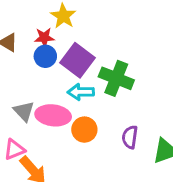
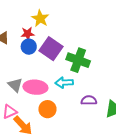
cyan arrow: (81, 92) -> (64, 83), moved
orange circle: (84, 130) -> (47, 109), moved
purple semicircle: (130, 137) -> (89, 100), turned 84

